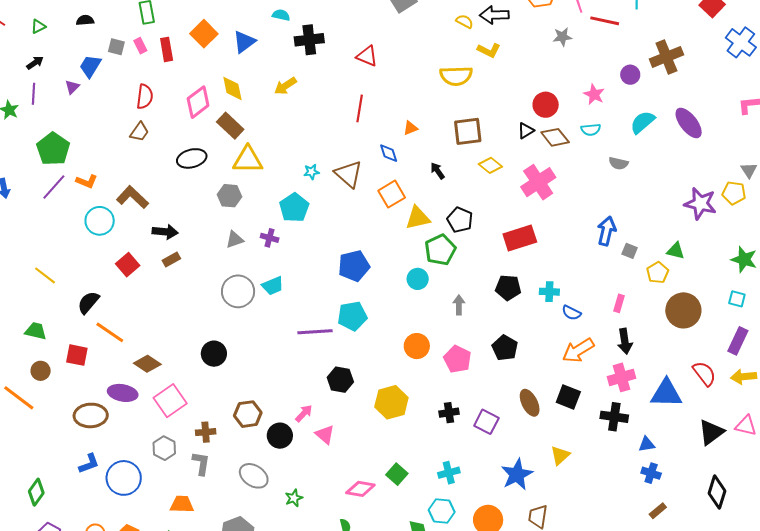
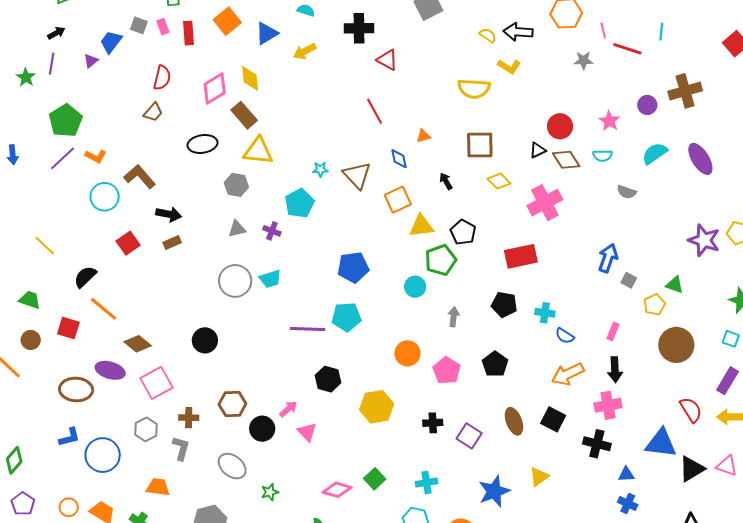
black cross: (309, 40) -> (359, 28), moved
yellow arrow: (285, 86) -> (305, 51), moved
red line: (360, 108) -> (375, 111), turned -44
blue triangle: (666, 393) -> (661, 443), moved

